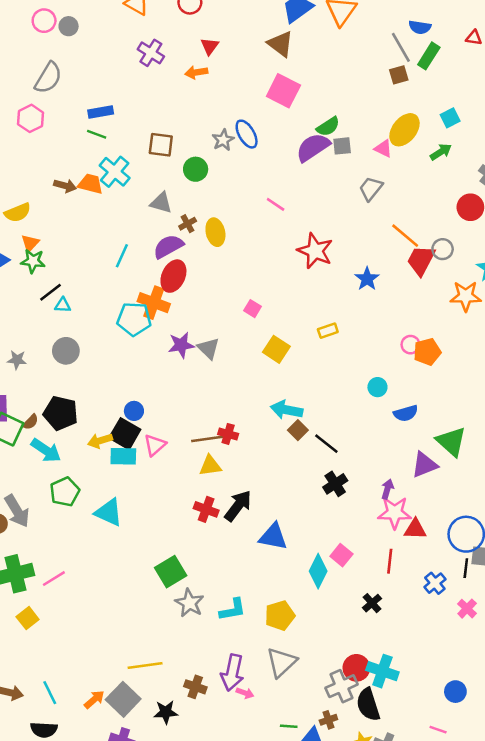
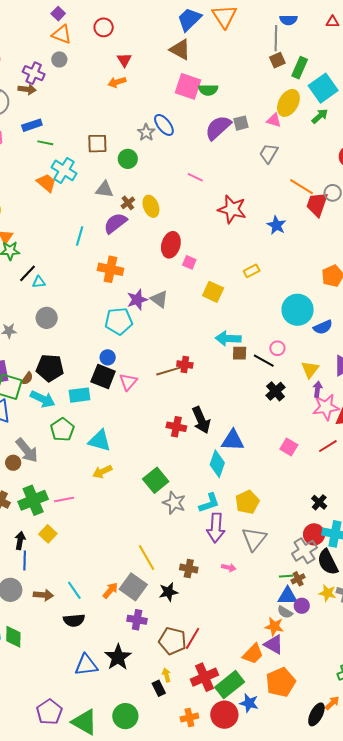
gray circle: (69, 26) -> (59, 59), moved
gray line: (401, 47) -> (276, 38), turned 40
purple cross: (151, 53) -> (34, 73), moved
green rectangle: (429, 56) -> (300, 68), moved
blue rectangle: (101, 112) -> (32, 125), moved
cyan square: (450, 118) -> (323, 88), size x1.8
green semicircle: (328, 127) -> (208, 90), moved, turned 42
orange trapezoid: (90, 184) -> (46, 183), turned 35
brown arrow: (65, 186) -> (27, 89), moved
red ellipse: (173, 276) -> (171, 245), moved
cyan pentagon: (134, 319) -> (119, 321), moved
pink circle: (410, 345) -> (277, 348), moved
cyan circle: (377, 387) -> (298, 310), size x2.0
brown square: (298, 430) -> (240, 353), turned -35
yellow arrow: (100, 441) -> (102, 472), moved
cyan rectangle: (123, 456) -> (80, 395), moved
yellow triangle: (210, 466) -> (310, 369), moved, turned -36
black arrow: (238, 506) -> (201, 420), turned 128
red line: (390, 561) -> (328, 446), turned 60
cyan diamond: (318, 571) -> (217, 464), moved
pink line: (54, 579) -> (64, 500), turned 30
black cross: (372, 603) -> (319, 502), moved
yellow line: (145, 665) -> (147, 558), turned 76
purple arrow: (232, 673) -> (216, 528), moved
green line: (289, 726) -> (286, 576), moved

